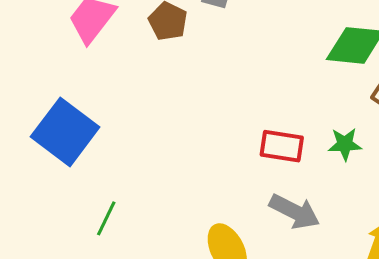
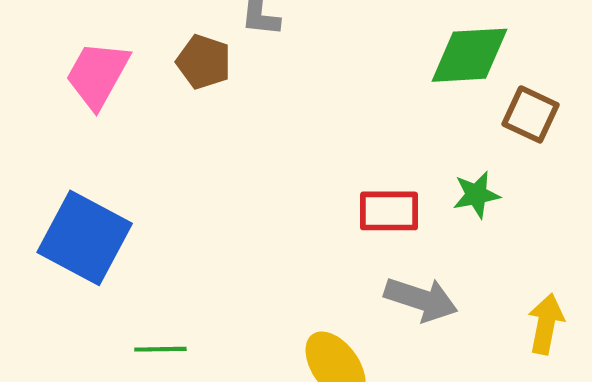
green line: (106, 218) -> (160, 349), turned 72

